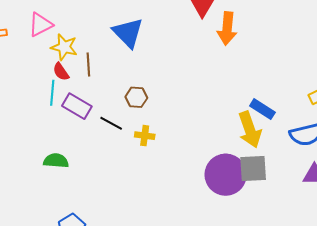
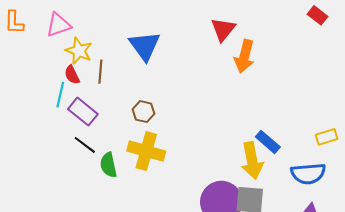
black line: (111, 123) -> (85, 145), moved
yellow cross: (145, 136) -> (146, 151), size x1.8
green semicircle: (56, 161) -> (108, 165), moved, turned -115

